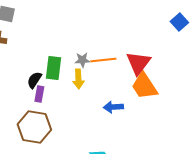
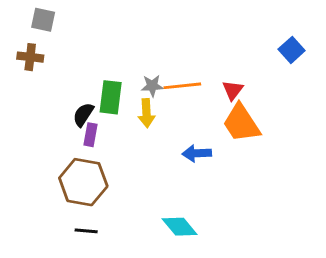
blue square: (179, 22) -> (292, 50), moved
red triangle: (138, 63) -> (233, 90), size x0.6

